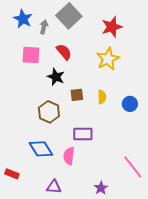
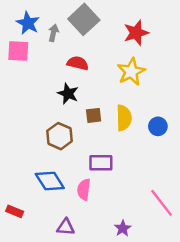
red semicircle: (64, 52) -> (78, 63), turned -36
pink square: (31, 55) -> (18, 51), moved
yellow semicircle: (102, 97) -> (124, 118), size x1.5

